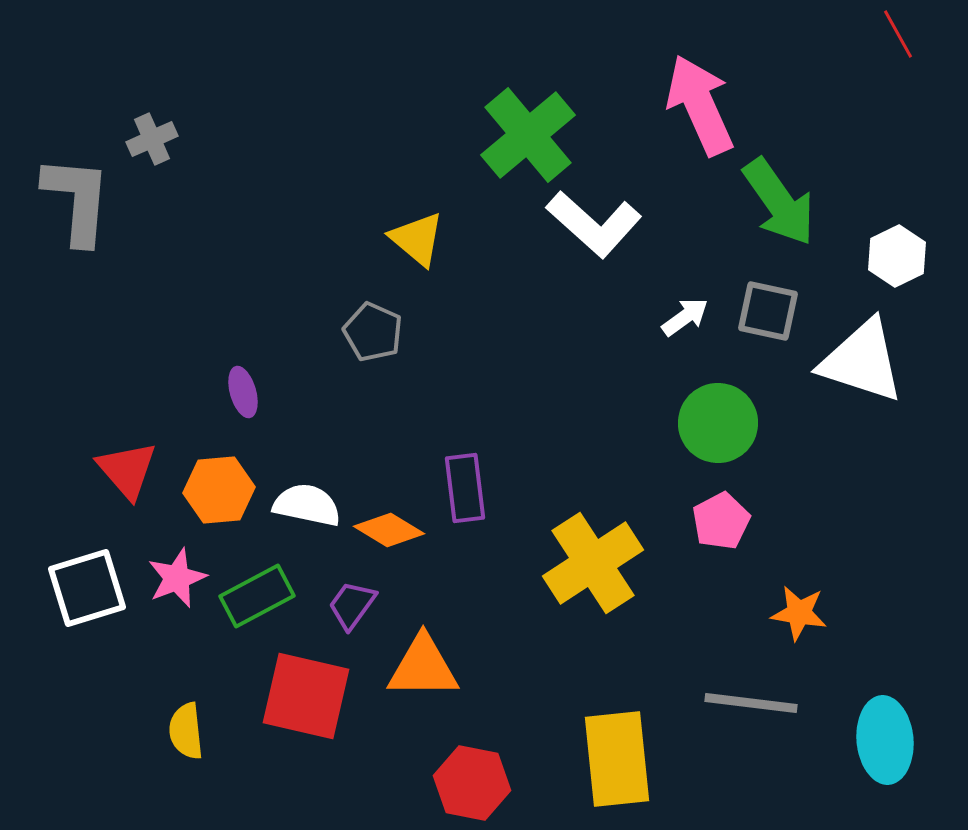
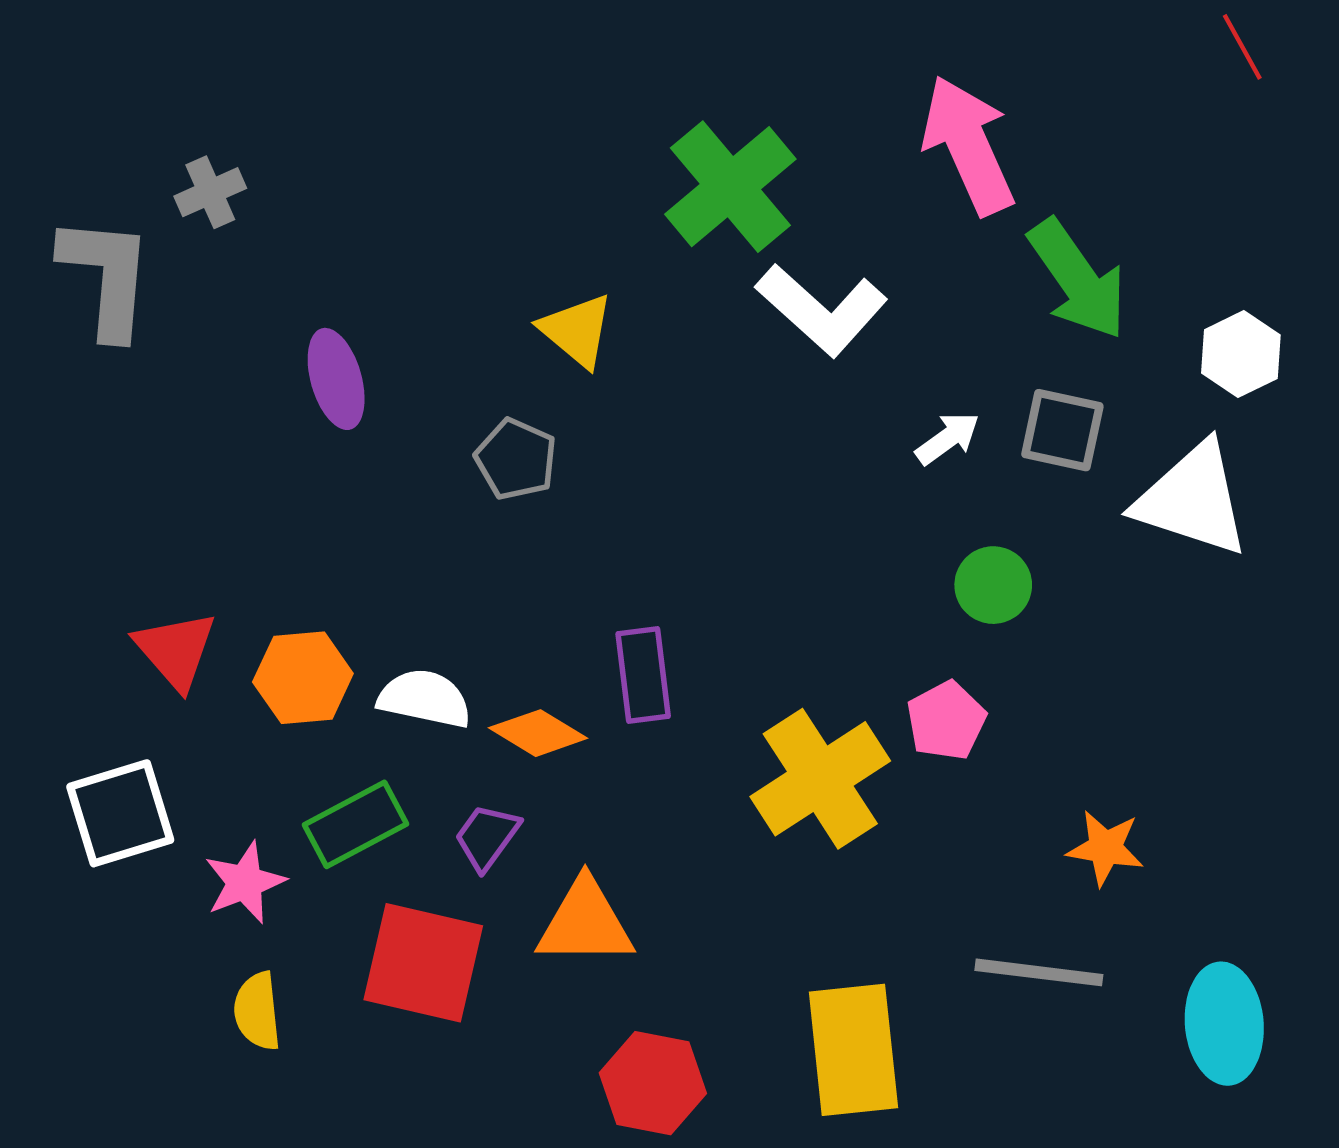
purple ellipse: (243, 392) -> (336, 379), moved, size x1.4
green circle: (718, 423) -> (993, 585), size x0.7
pink pentagon: (721, 521) -> (946, 721), moved
pink star: (177, 578) -> (245, 882), moved

